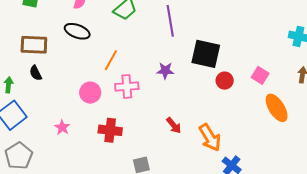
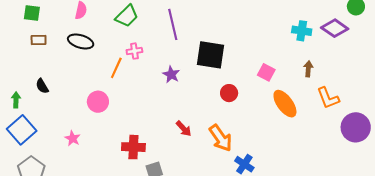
brown rectangle: (34, 45) -> (39, 40), moved, size x0.6
purple star: (165, 71) -> (171, 74), turned 30
red circle: (225, 81) -> (229, 93), moved
pink cross: (127, 87) -> (134, 51), moved, size x0.7
red cross: (110, 130) -> (133, 147), moved

